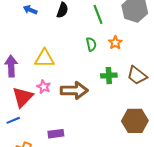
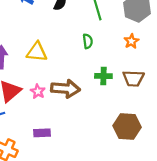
orange star: (115, 43) -> (131, 41), moved
brown trapezoid: (137, 75) -> (133, 78), turned -40
pink star: (44, 87) -> (38, 91), moved

